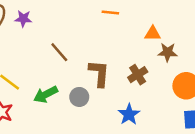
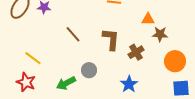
brown L-shape: (99, 73) -> (111, 39), moved
green arrow: (46, 94) -> (66, 83), moved

